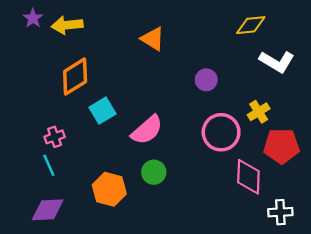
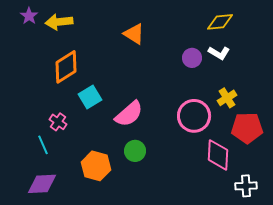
white L-shape: (277, 62) -> (219, 53), moved, size x0.7
purple circle: (206, 80) -> (192, 58), moved
pink cross: (55, 137) -> (58, 122), moved, turned -36

